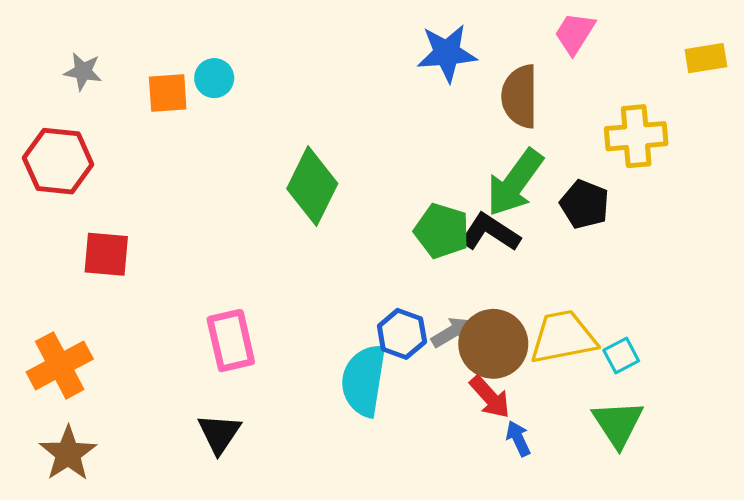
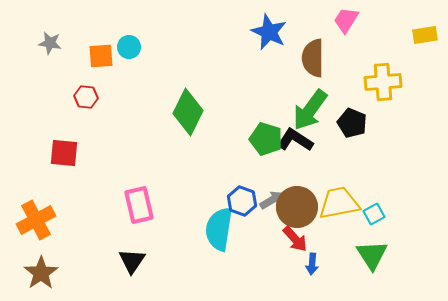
blue star: (447, 53) -> (269, 32), turned 30
red hexagon: (58, 161) -> (86, 97), moved, size x0.6
blue arrow: (518, 439) -> (312, 264), turned -150

